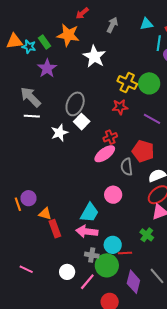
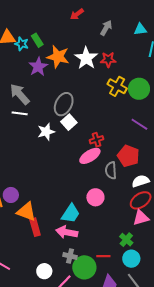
orange star: (68, 35) -> (58, 57), moved
red star: (120, 107) -> (108, 60), moved
orange triangle: (45, 214) -> (26, 212), size x1.5
cyan circle: (113, 245) -> (131, 259), moved

